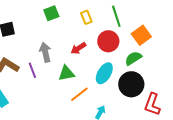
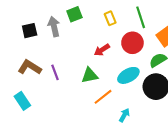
gray arrow: (45, 52) -> (54, 26), moved
cyan ellipse: (104, 73) -> (128, 75), turned 30

